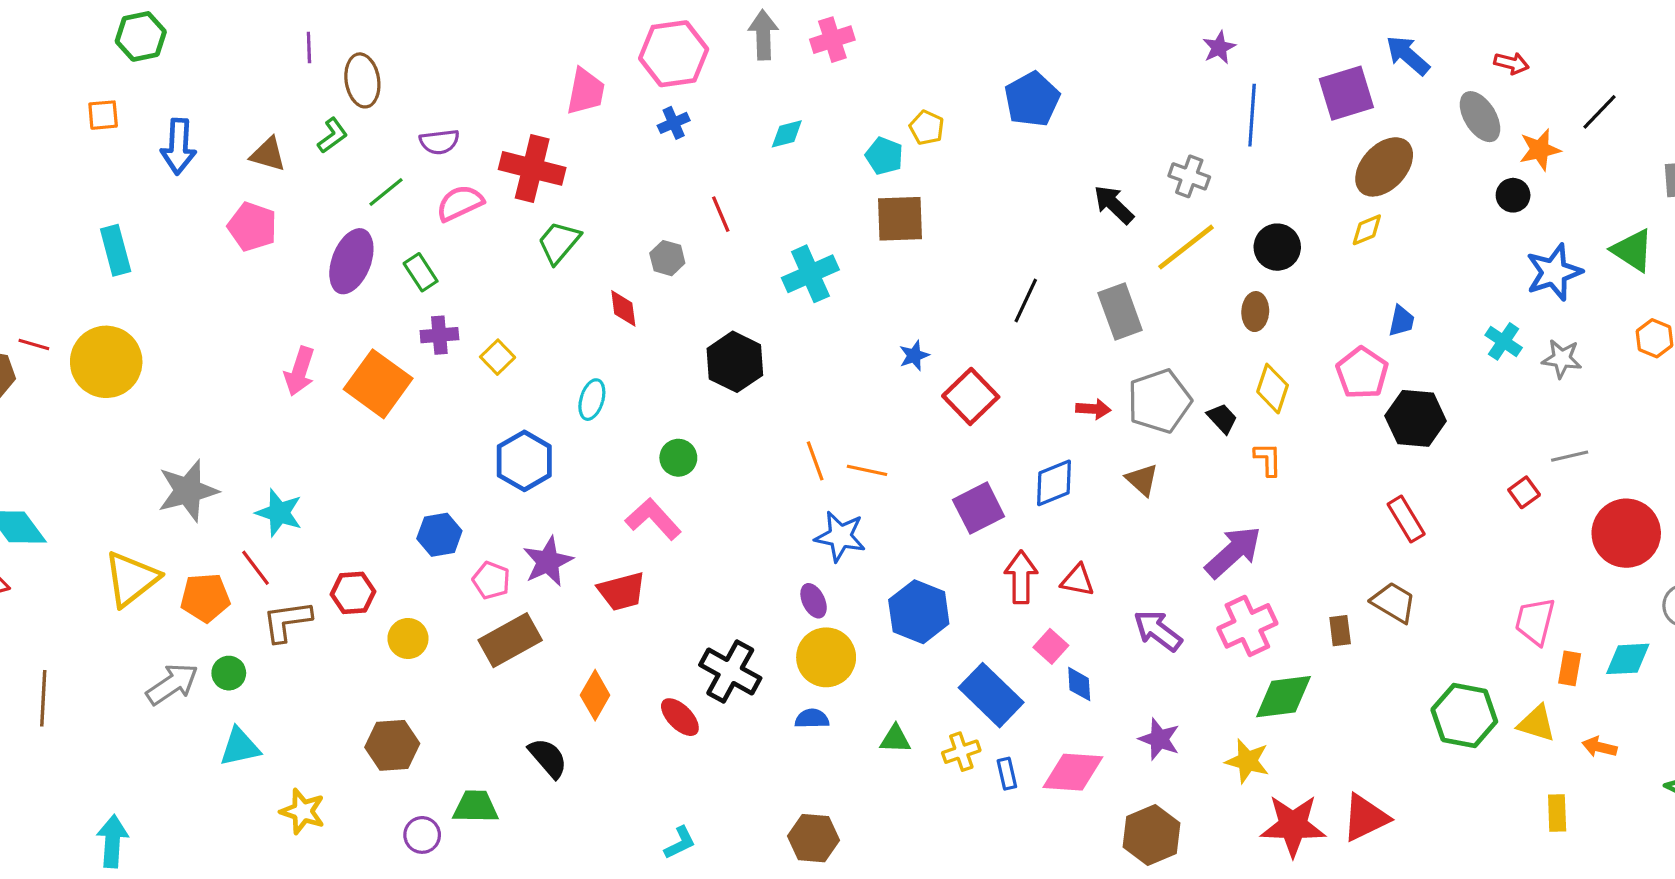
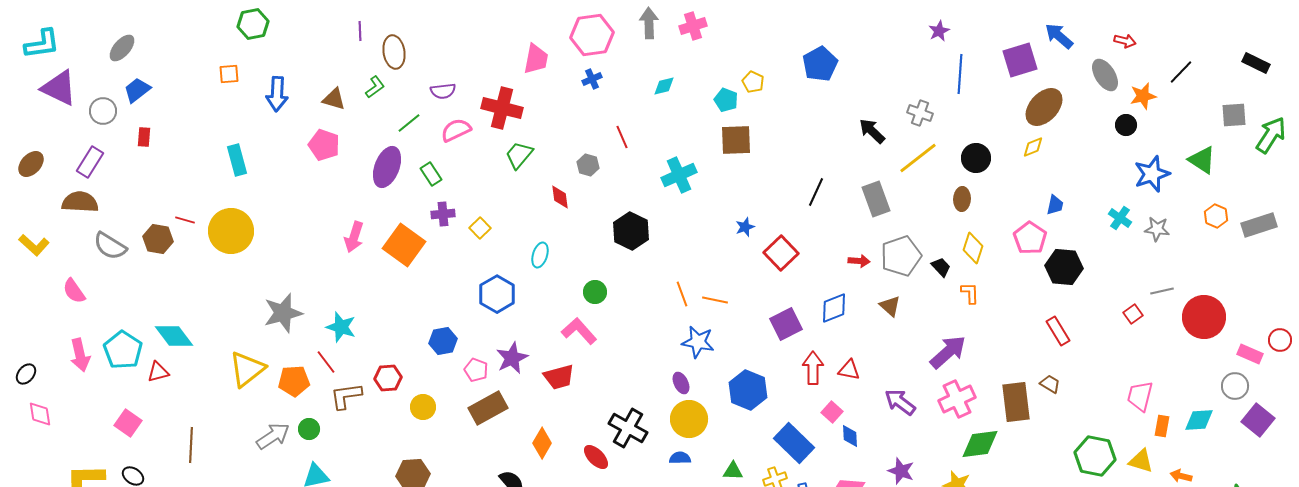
red circle: (1626, 533) -> (1204, 317), moved
brown trapezoid: (1394, 602) -> (1050, 384), size x0.7
brown rectangle: (1340, 631) -> (1016, 402), size x2.0

